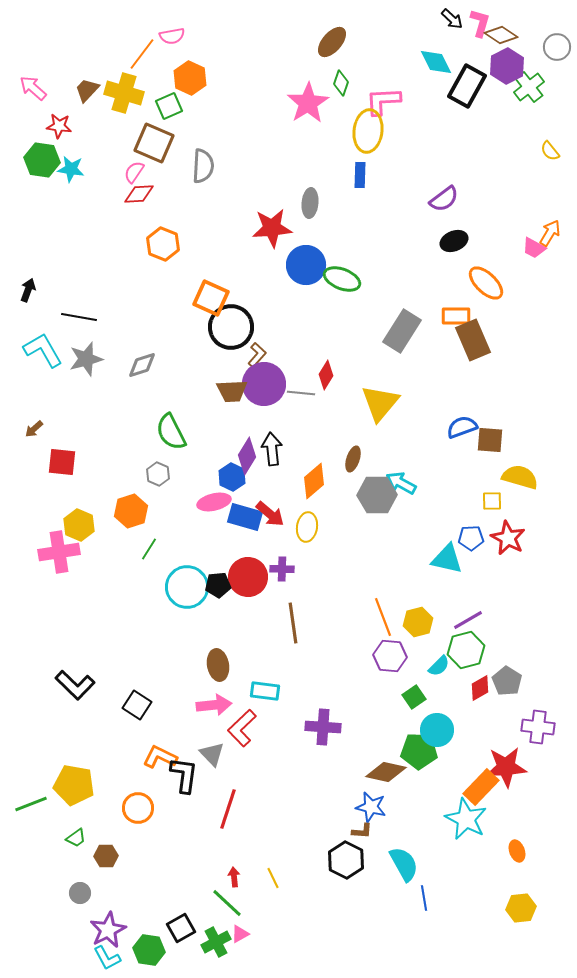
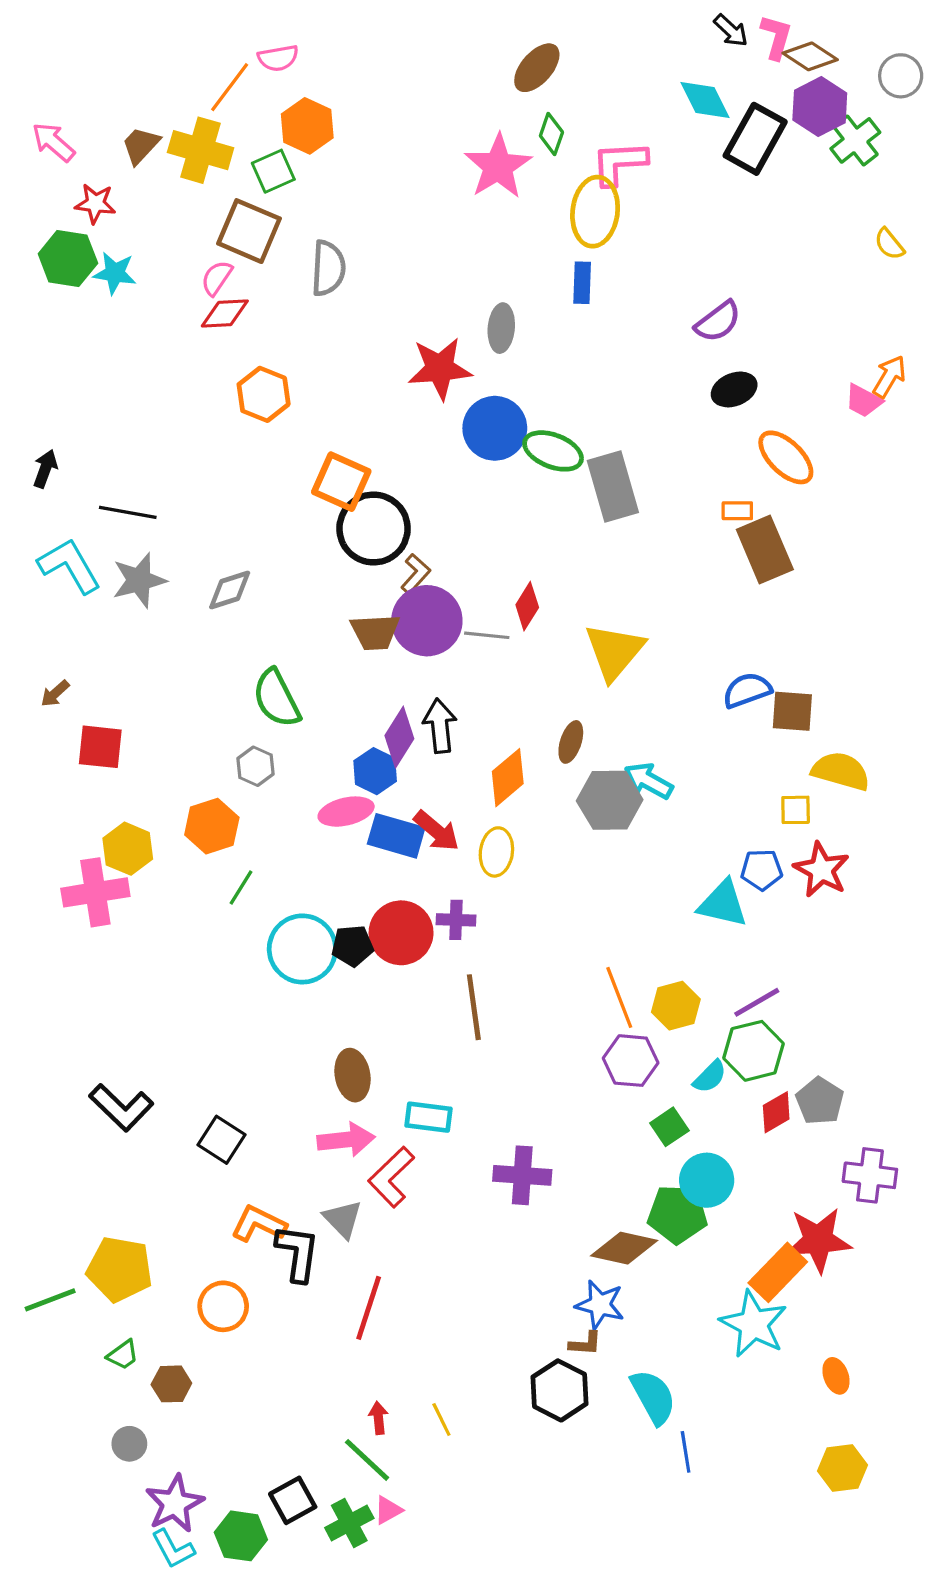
orange rectangle: (456, 316) -> (737, 511), size x0.7
gray rectangle: (402, 331) -> (613, 487), moved, turned -48

